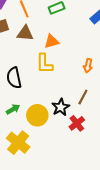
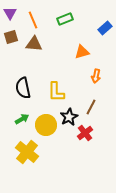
orange triangle: (52, 41) -> (82, 52), moved
yellow L-shape: (44, 64) -> (56, 92), moved

